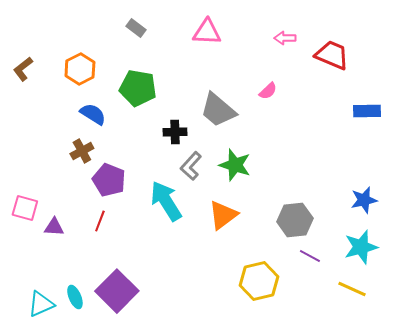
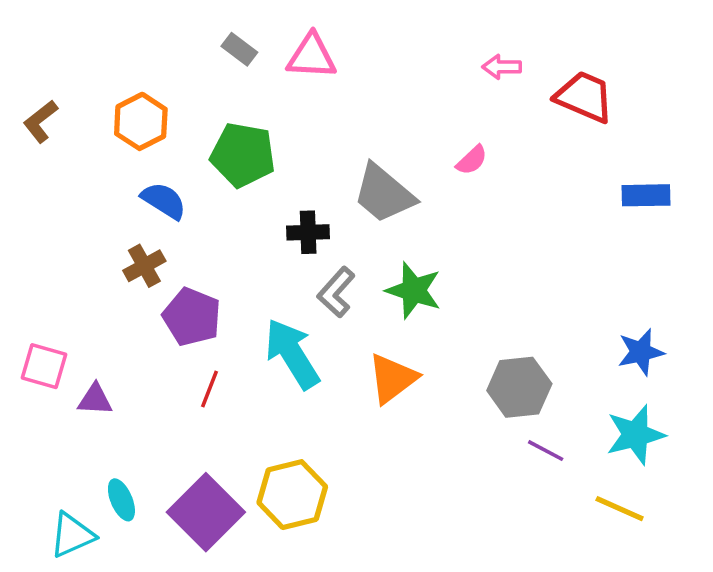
pink triangle: (207, 32) -> (312, 56), moved
red line: (100, 221) -> (209, 389), moved
yellow hexagon: (259, 281) -> (292, 495), moved
cyan ellipse: (75, 297) -> (121, 500), moved

